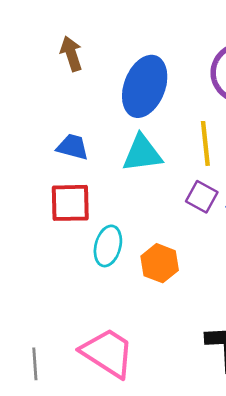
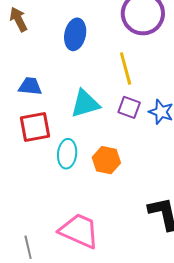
blue ellipse: (145, 86) -> (75, 34), size x0.7
cyan triangle: (142, 153) -> (85, 104), moved

